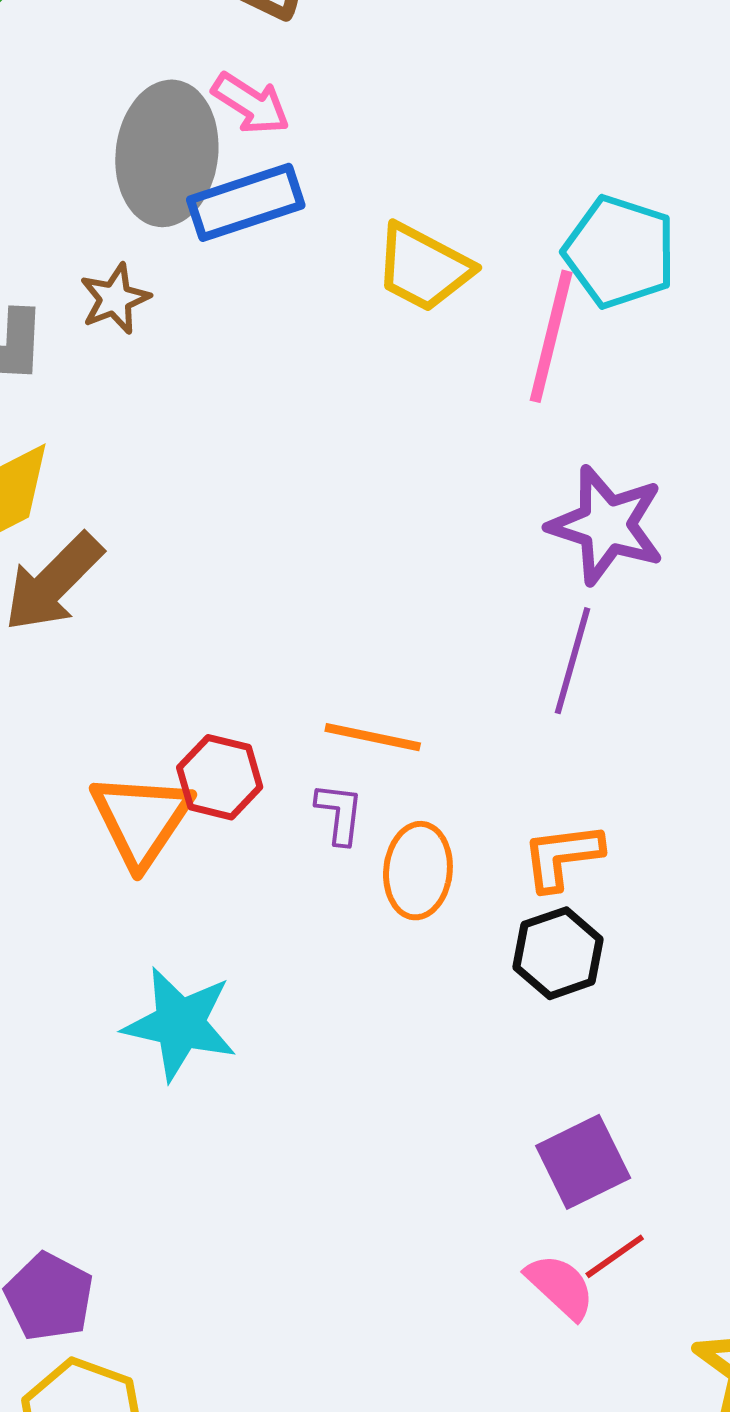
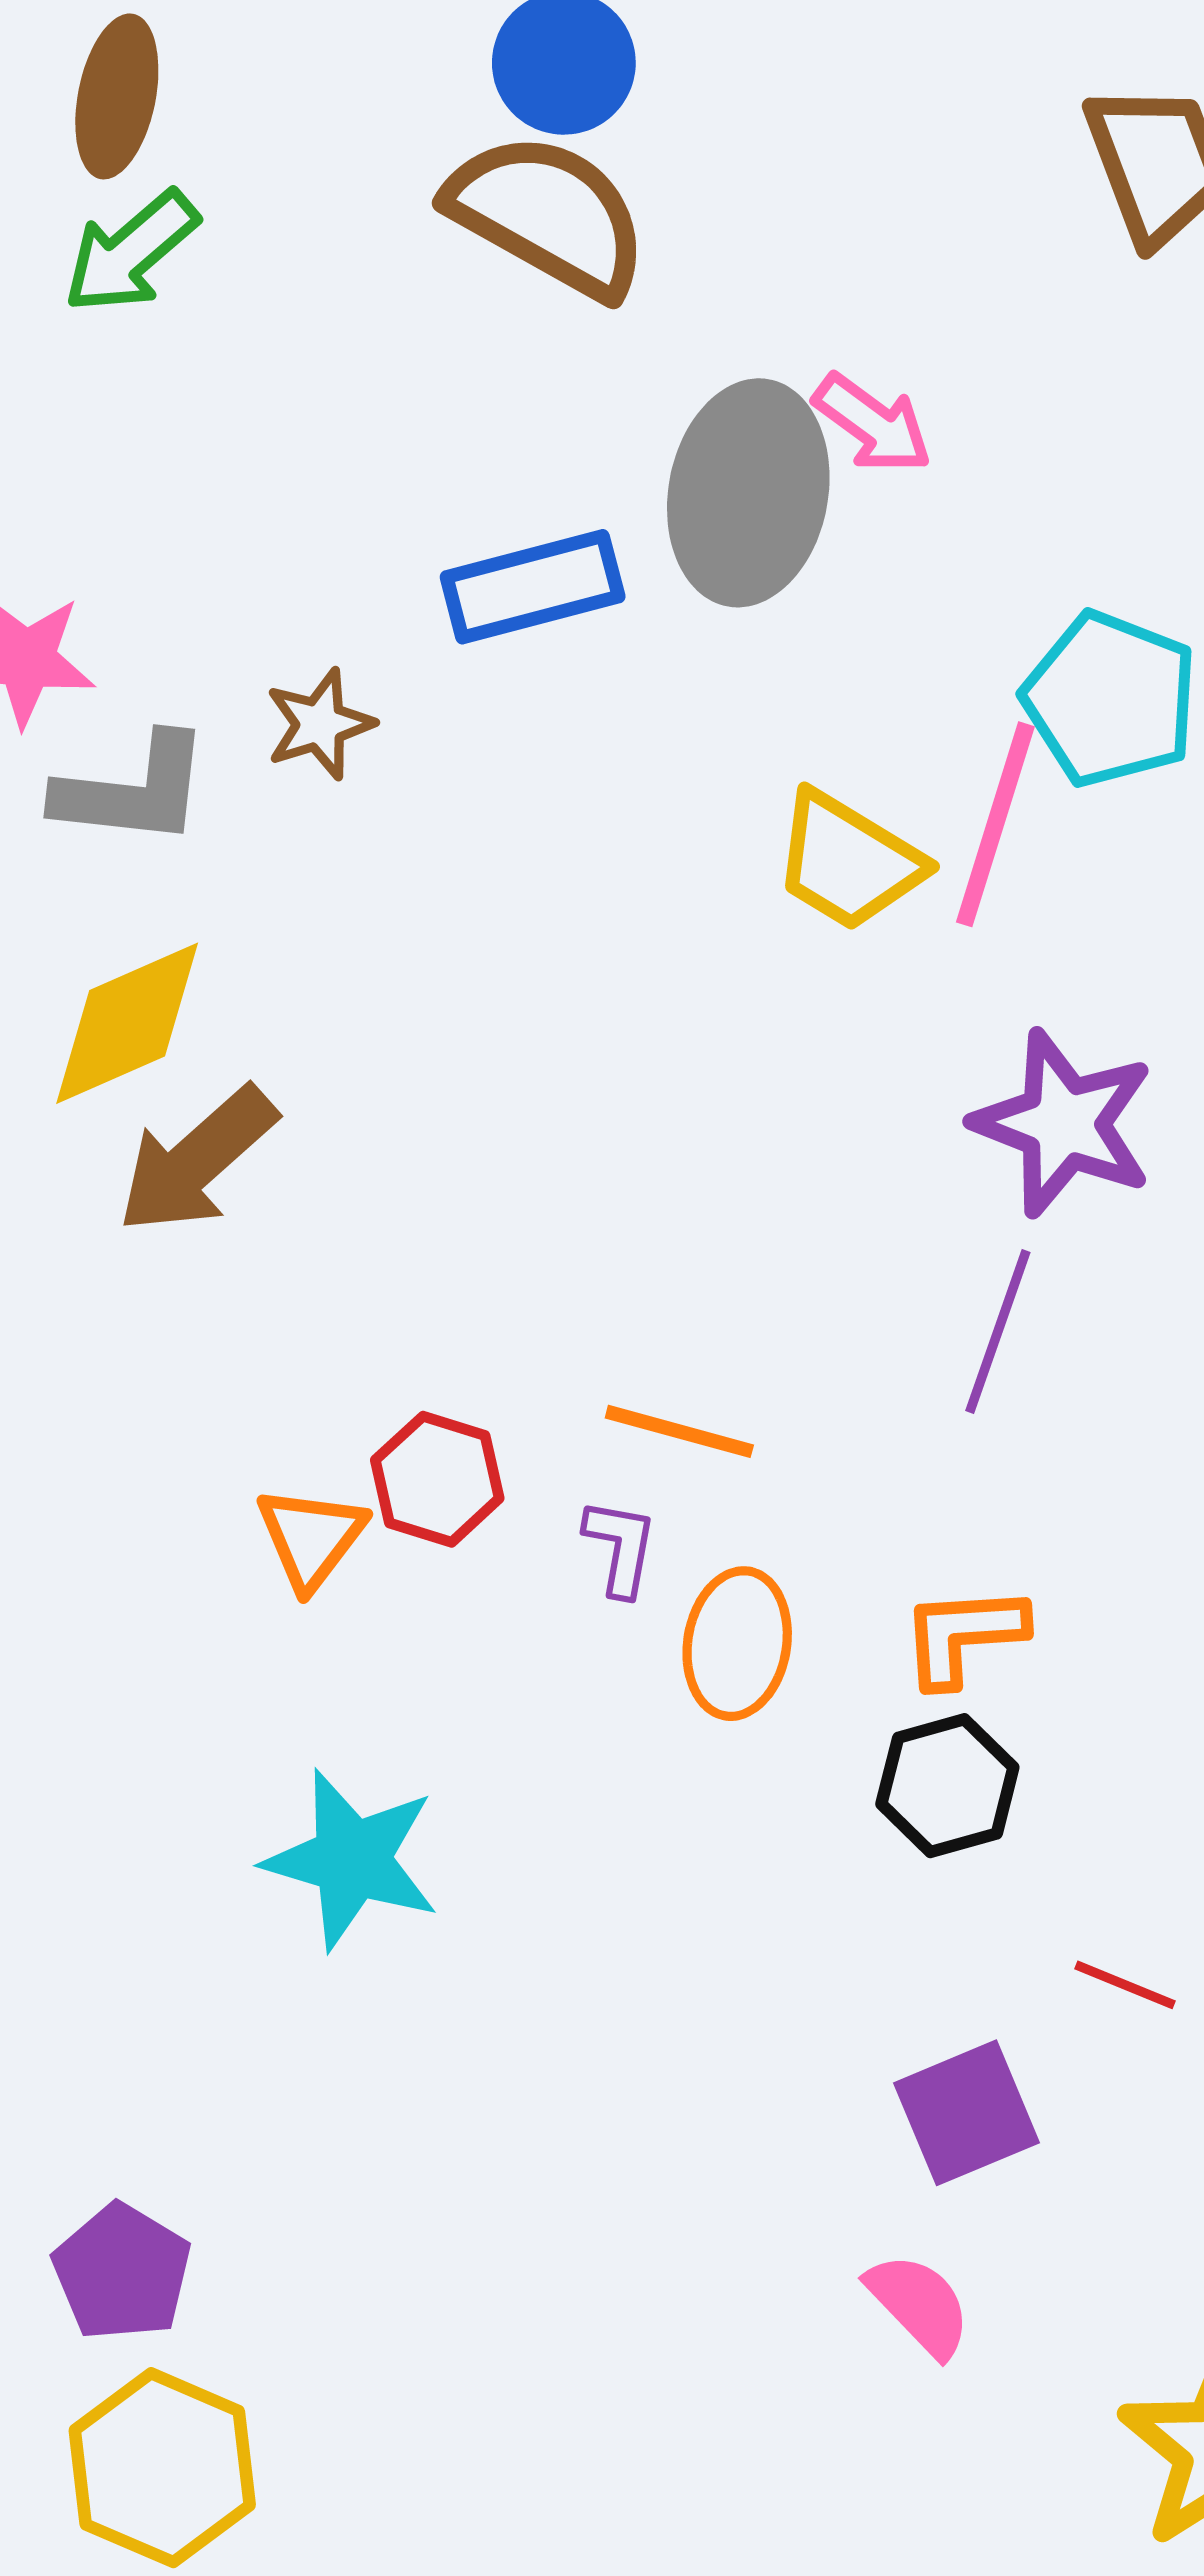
pink arrow: (251, 104) -> (873, 424), moved
gray ellipse: (167, 153) -> (748, 493), moved
yellow trapezoid: (423, 268) -> (848, 861), moved
orange triangle: (141, 819) -> (311, 1538), size x0.7
red line: (615, 1256) -> (1125, 1985), moved, turned 54

